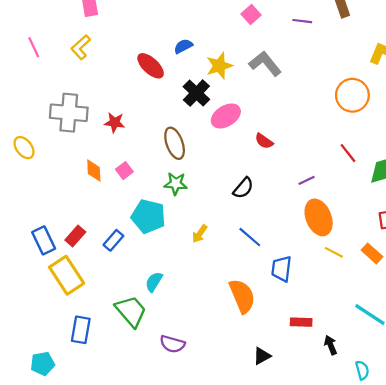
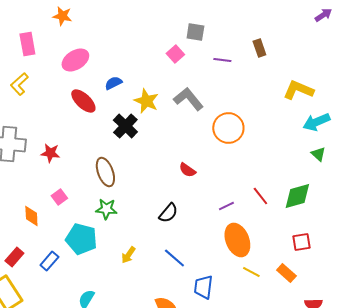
yellow star: (219, 66) -> (146, 101), turned -30
orange circle: (352, 95) -> (228, 128), moved
pink ellipse: (226, 116) -> (75, 60), moved
red line: (348, 153) -> (260, 196), moved
orange diamond: (94, 171) -> (31, 216), moved

